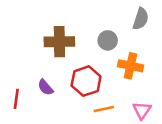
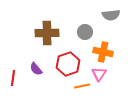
gray semicircle: (141, 19) -> (111, 15), turned 66
pink triangle: (142, 110) -> (99, 74), moved

